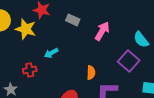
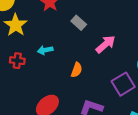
yellow star: (26, 29) -> (16, 25), moved
orange semicircle: (91, 73) -> (77, 70), moved

